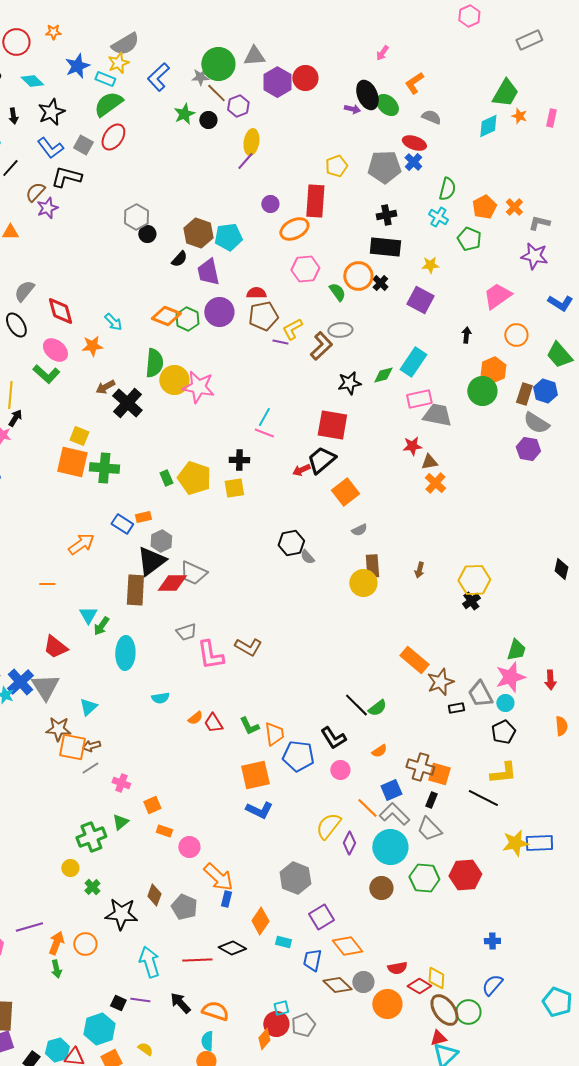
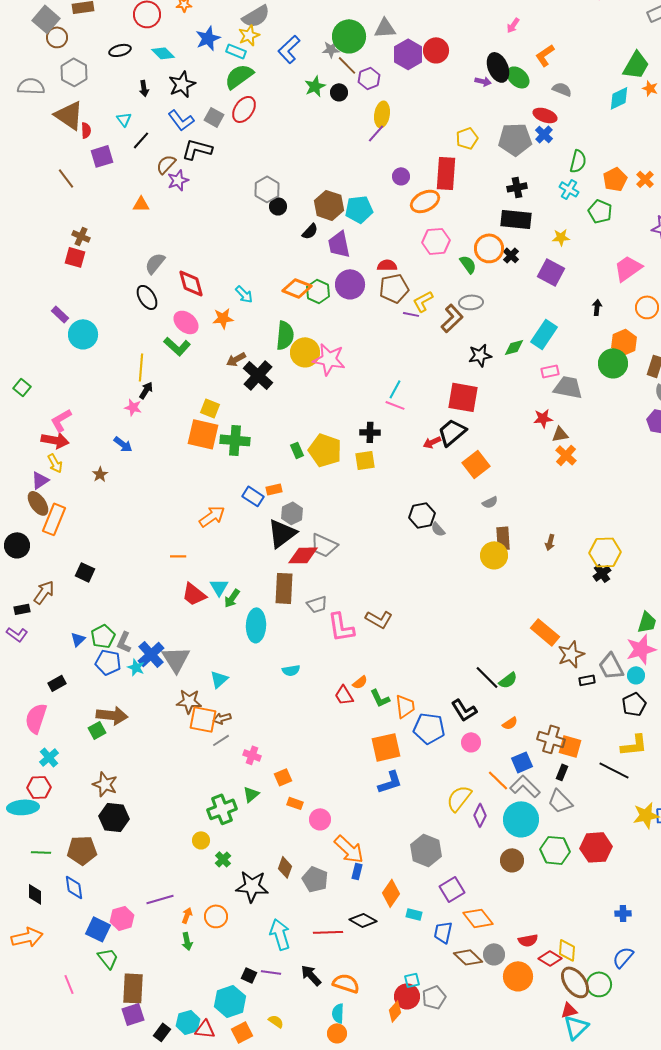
pink rectangle: (419, 399) -> (550, 371), size x0.7
brown rectangle: (135, 590) -> (284, 588), moved
red trapezoid: (55, 647) -> (194, 594), moved
orange semicircle: (195, 718) -> (360, 682), moved
blue L-shape: (259, 810) -> (390, 782), turned -44
orange arrow: (56, 943) -> (187, 915), size x0.7

